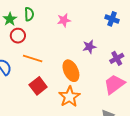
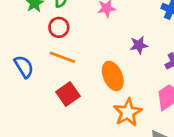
red circle: (18, 36) -> (59, 27), moved
orange star: (69, 97) -> (128, 112), moved

